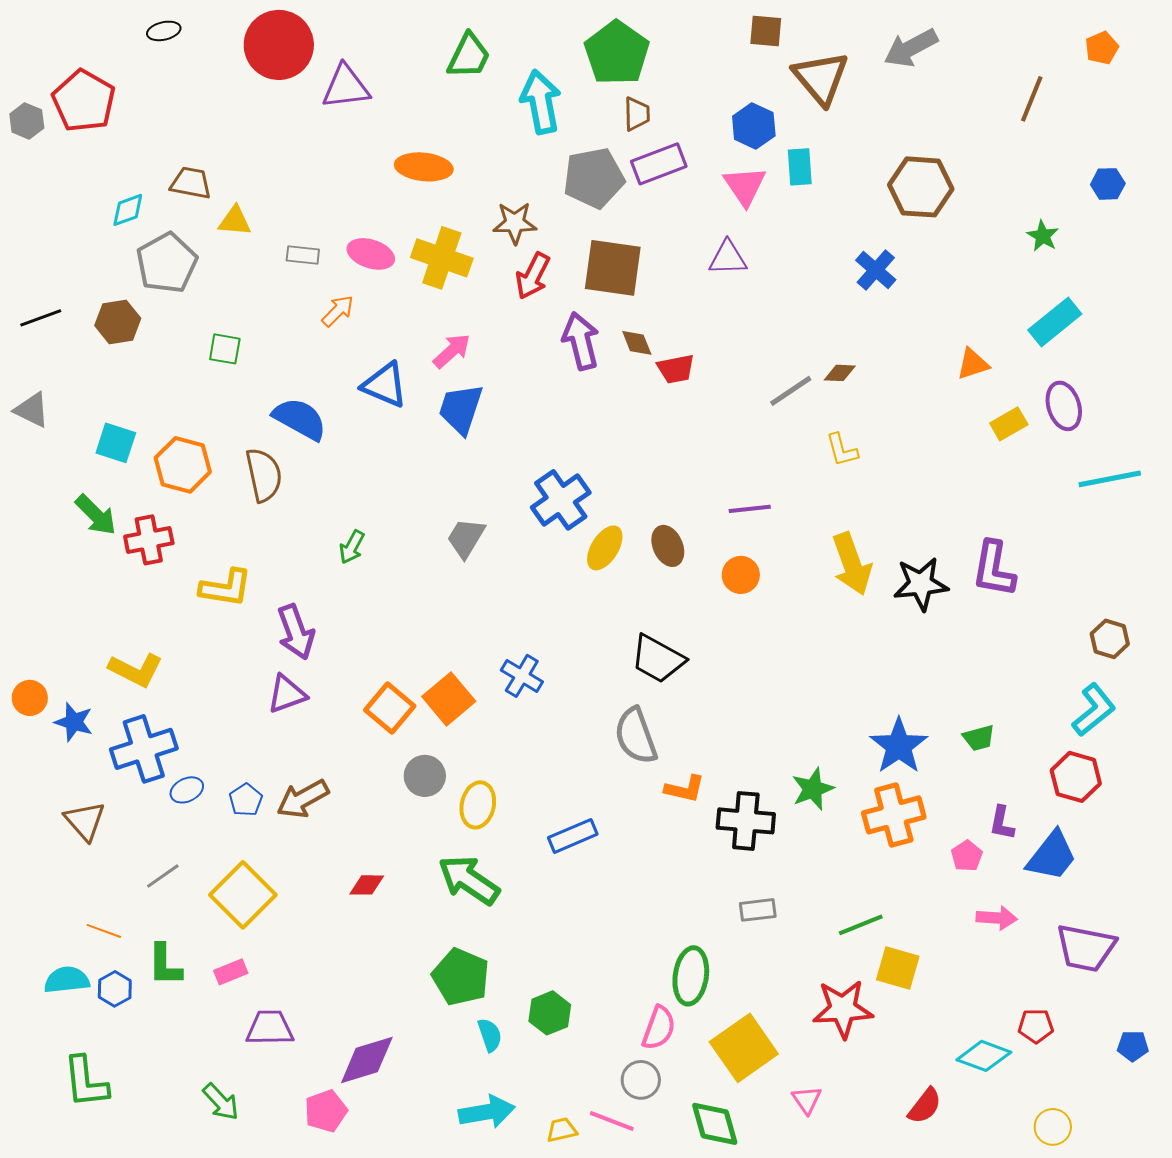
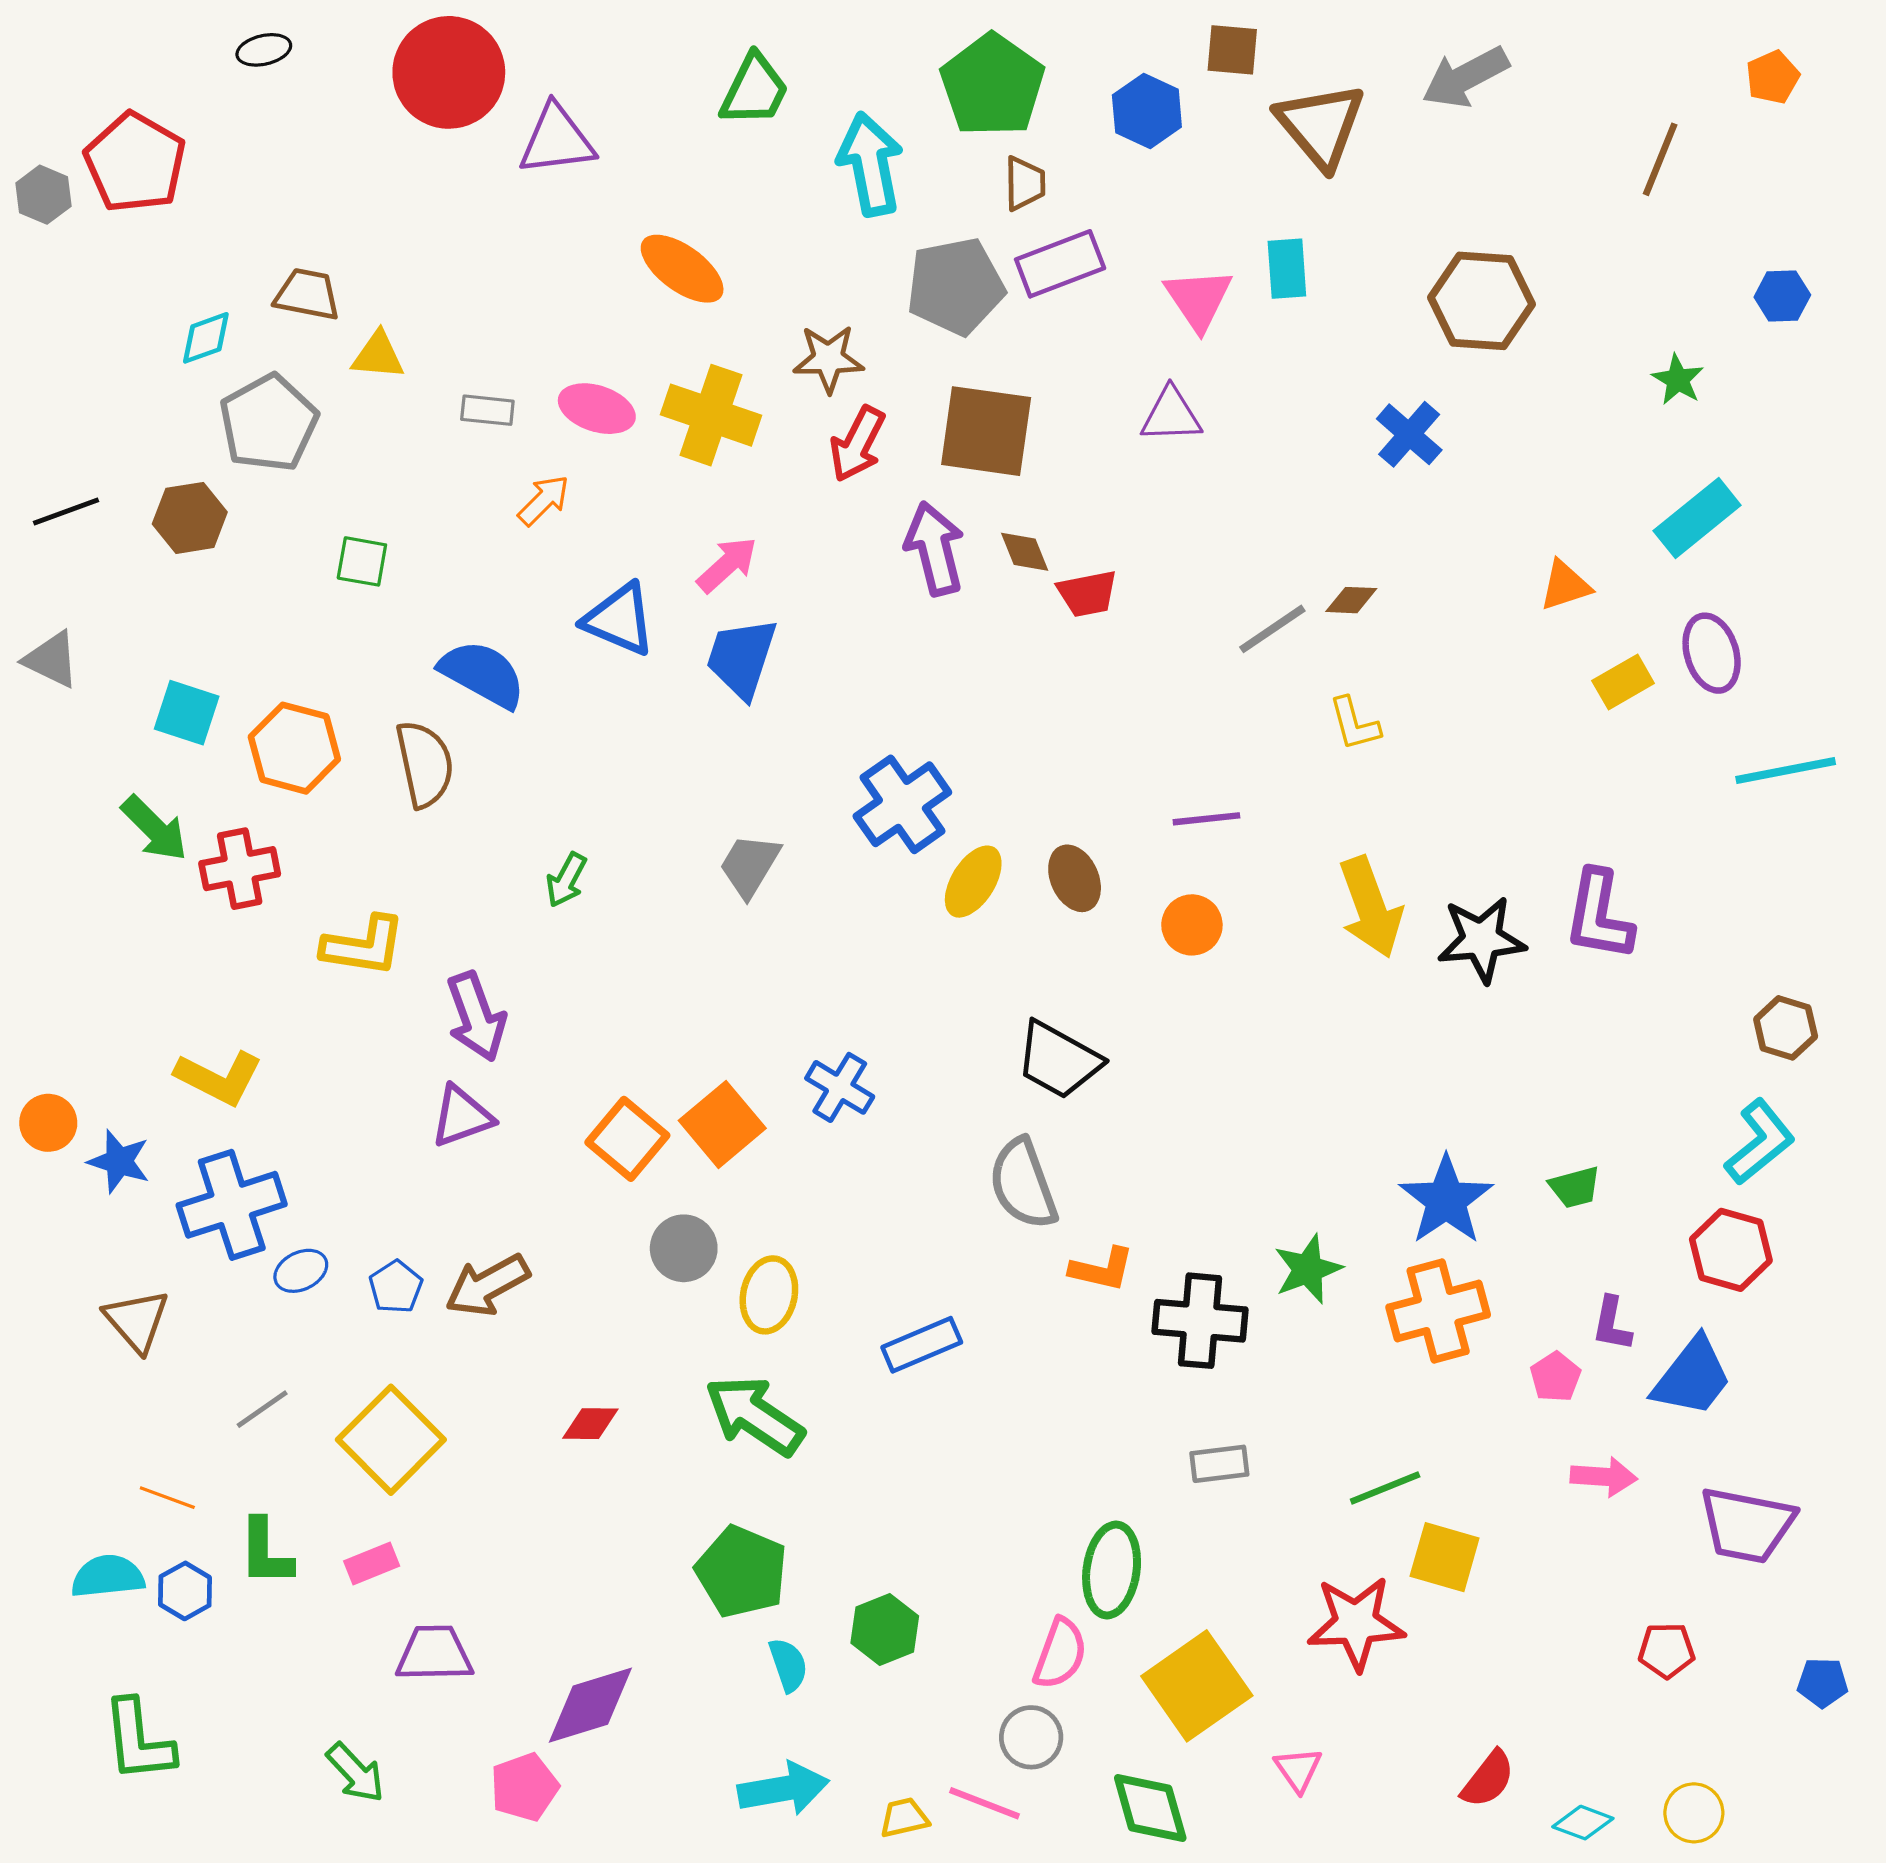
blue hexagon: (754, 126) -> (1147, 111), moved
orange ellipse: (424, 167) -> (682, 269), turned 30
cyan diamond: (984, 1056) -> (1583, 1823), moved, size x0.7

